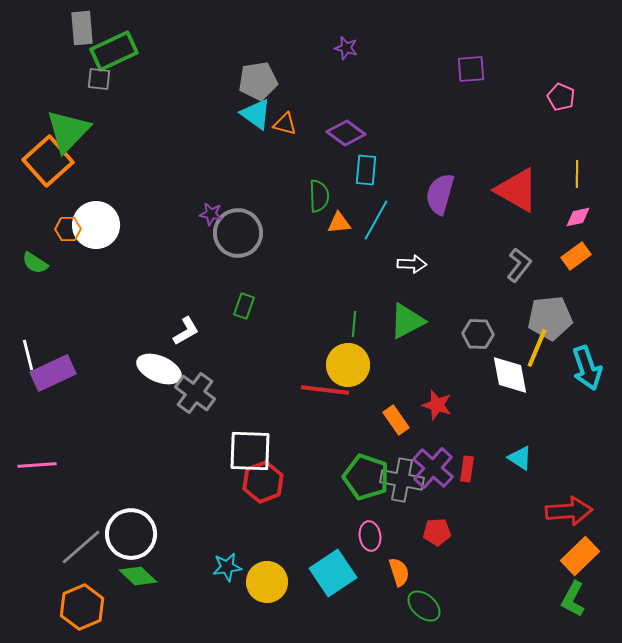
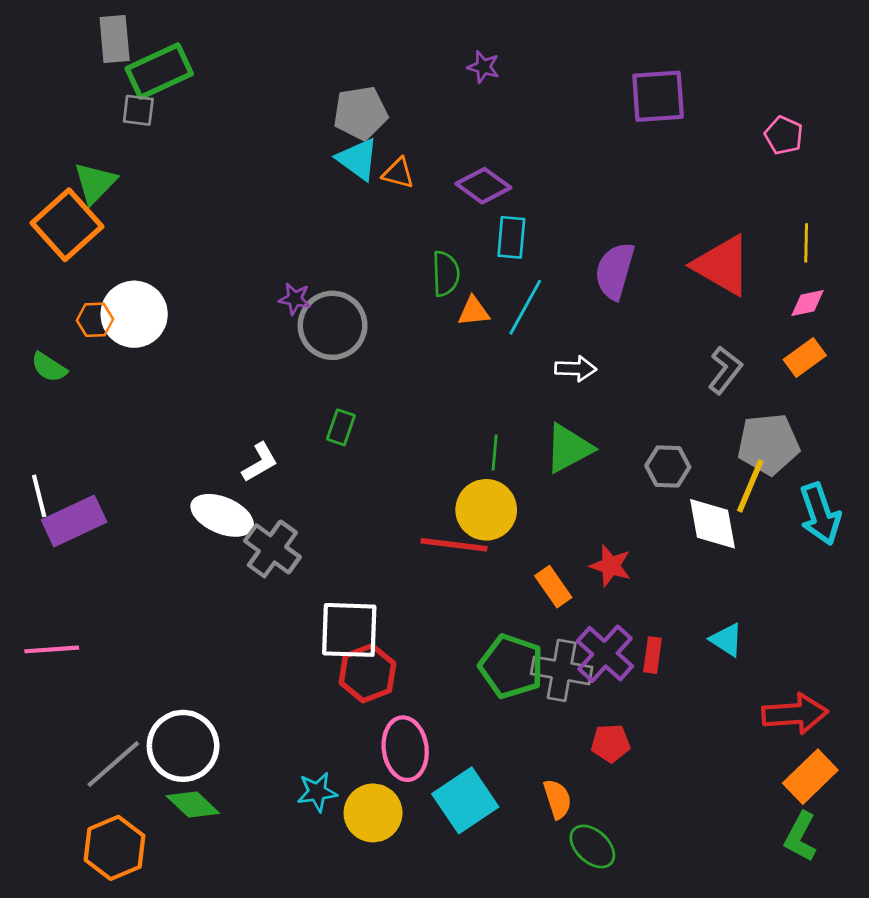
purple square: (471, 69) -> (658, 96), size x1.4
green triangle: (68, 131) -> (95, 183), size x0.7
pink ellipse: (370, 536) -> (405, 749), moved, size x1.5

